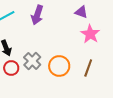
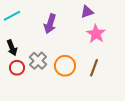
purple triangle: (81, 12) -> (87, 12), turned -40
purple arrow: (37, 15) -> (50, 24), moved

